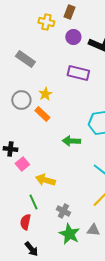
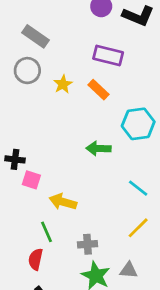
gray circle: (21, 100) -> (27, 71), moved
orange rectangle: (42, 114) -> (98, 90), moved
pink square: (22, 164) -> (31, 180), turned -32
gray cross: (63, 211) -> (88, 244), turned -32

